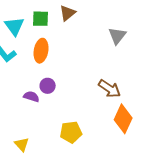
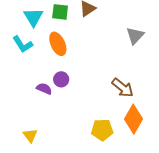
orange ellipse: (41, 51) -> (58, 44), turned -40
yellow pentagon: (71, 132) -> (102, 130), moved

